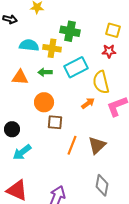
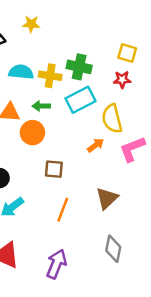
green cross: (70, 31) -> (79, 67), moved
orange circle: (44, 102) -> (32, 133), moved
orange line: (72, 145) -> (63, 210), moved

